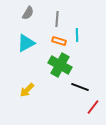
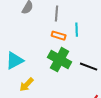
cyan triangle: (26, 43) -> (15, 61), moved
black line: (80, 87) -> (89, 67), moved

